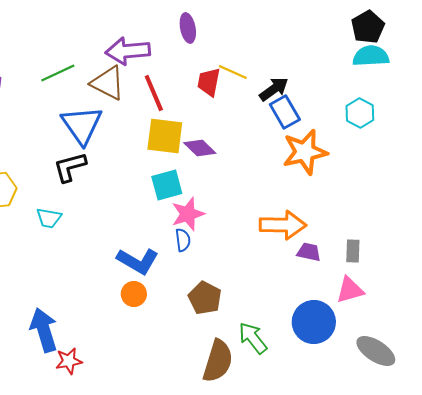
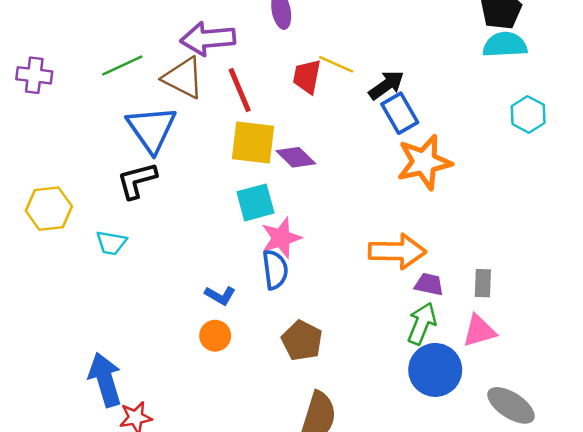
cyan hexagon: (360, 113) -> (528, 114), moved
blue semicircle: (183, 240) -> (275, 270), size x1.4
blue L-shape: (138, 261) -> (220, 295), size x0.6
green arrow: (253, 338) -> (422, 323), moved, turned 60

